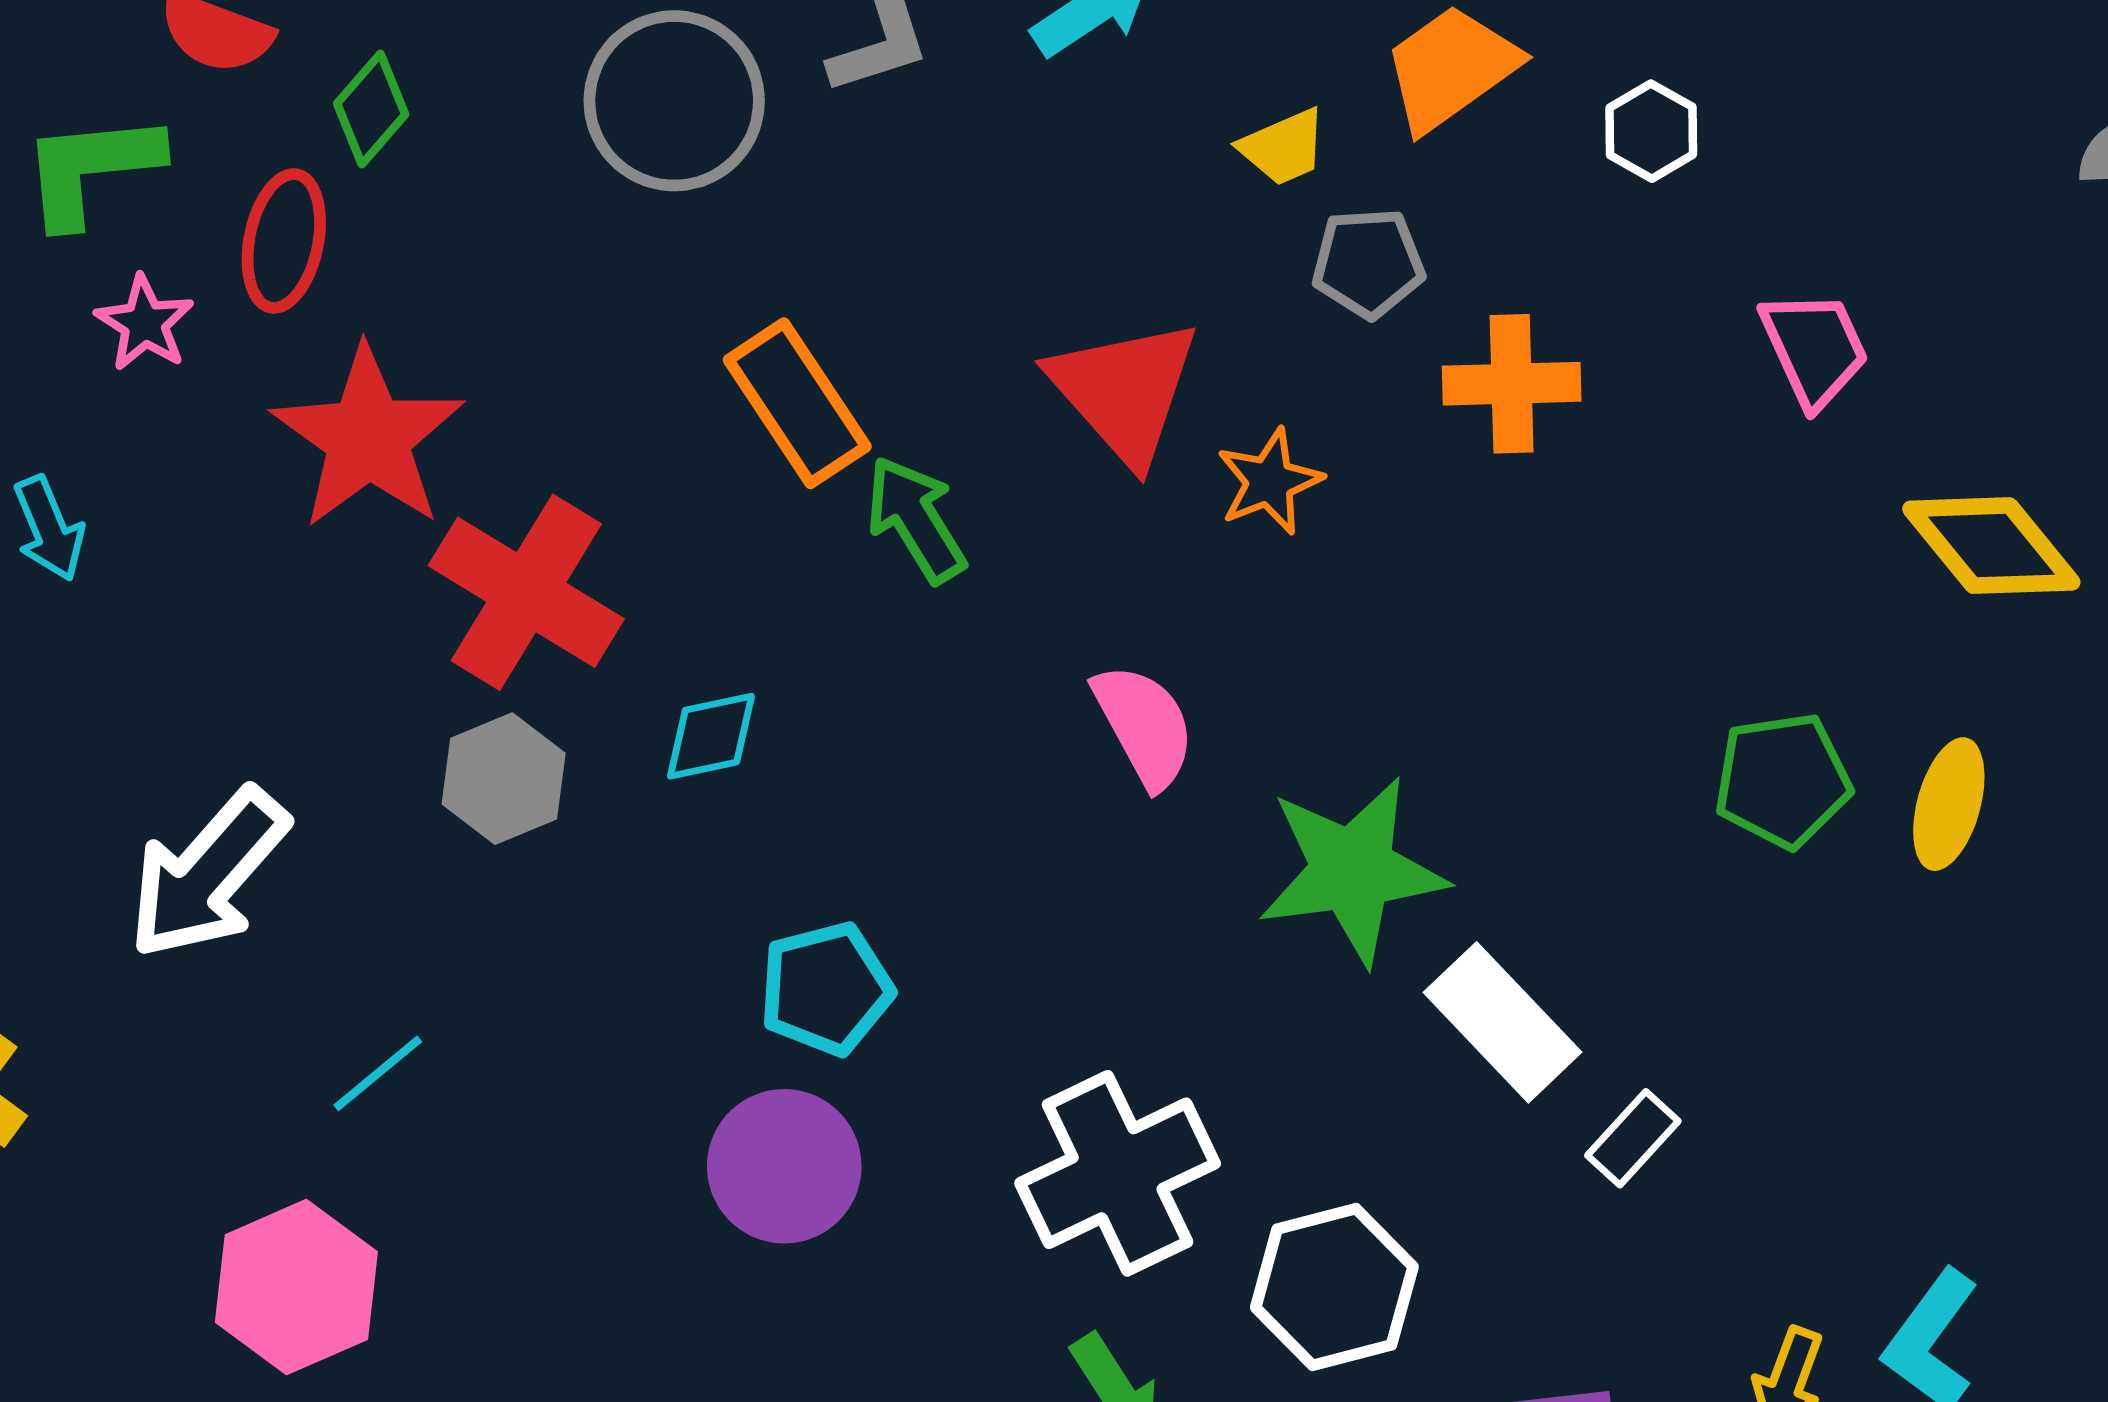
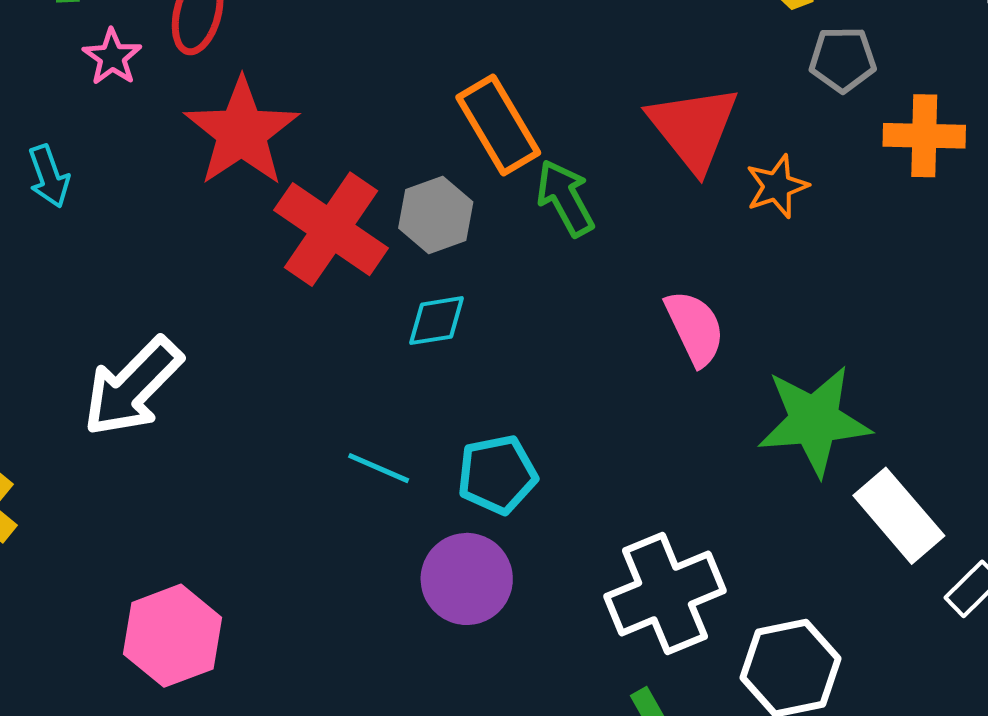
gray hexagon: (504, 779) -> (436, 215), moved
cyan line: (378, 1073) -> (379, 468), moved, turned 60

